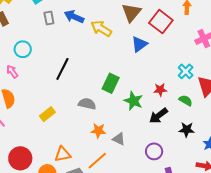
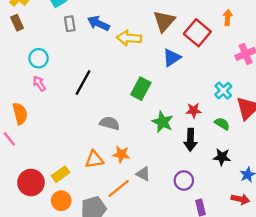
yellow arrow: (101, 29) -> (129, 38), turned -30
pink arrow: (12, 72) -> (39, 84), moved
green rectangle: (111, 83) -> (141, 89), moved
yellow rectangle: (47, 114) -> (61, 174), moved
black arrow: (159, 116) -> (190, 140), turned -54
gray triangle: (119, 139) -> (143, 174), moved
orange triangle: (63, 154) -> (94, 159), moved

